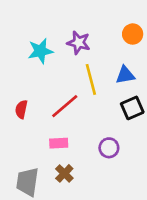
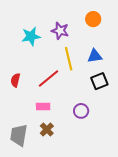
orange circle: (133, 34) -> (93, 19), moved

